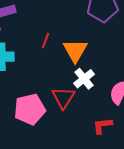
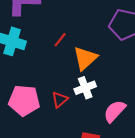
red triangle: (63, 98) -> (60, 100), size x0.7

